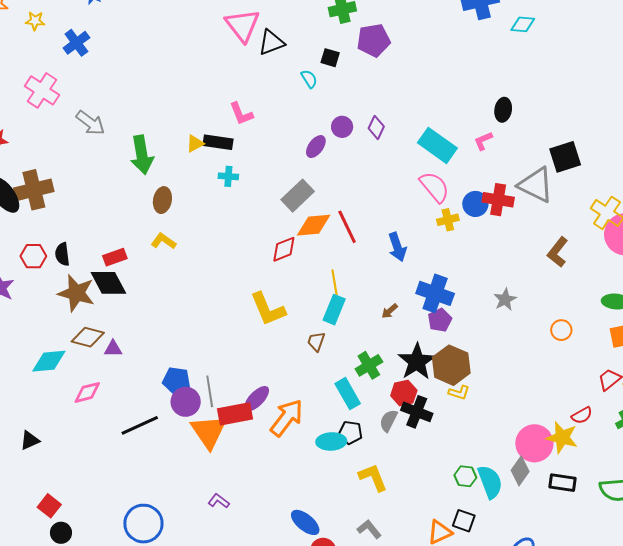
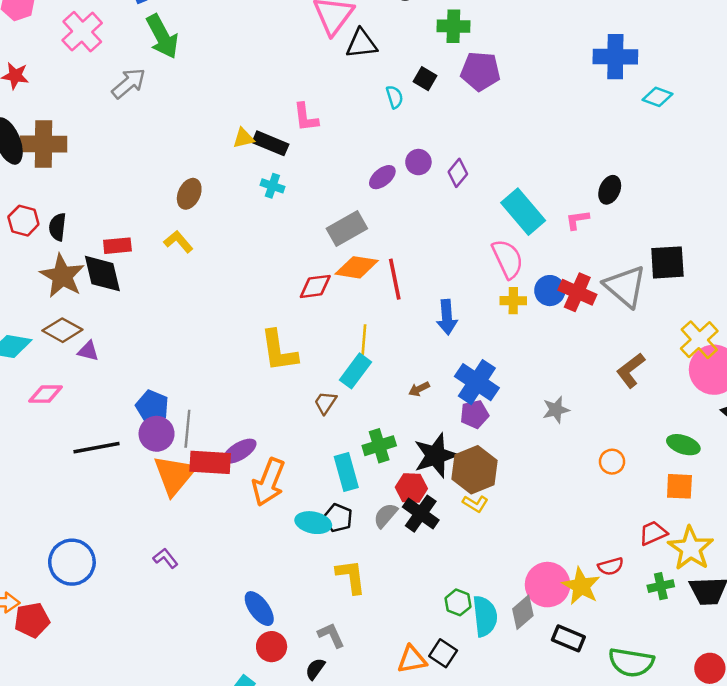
gray arrow: (90, 123) -> (129, 83), turned -92
green arrow: (142, 155) -> (162, 36), moved, turned -33
orange arrow: (287, 418) -> (269, 482), turned 150

